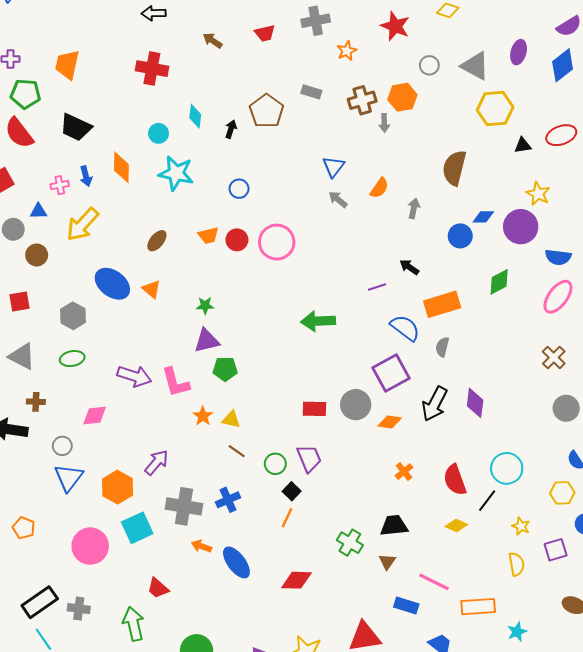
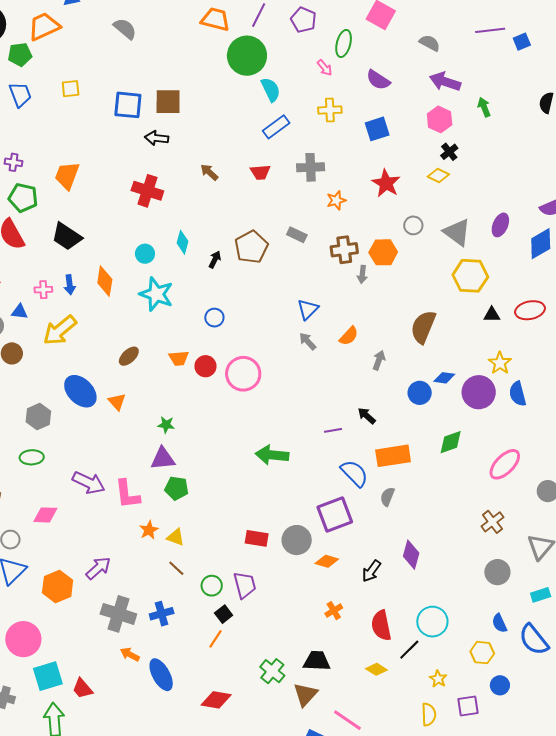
blue semicircle: (558, 257) -> (518, 394), moved, turned 60
black arrow: (435, 404) -> (371, 571), moved, size x0.7
cyan square: (137, 528) -> (48, 676), moved
brown triangle: (387, 562) -> (305, 695), size x1.5

